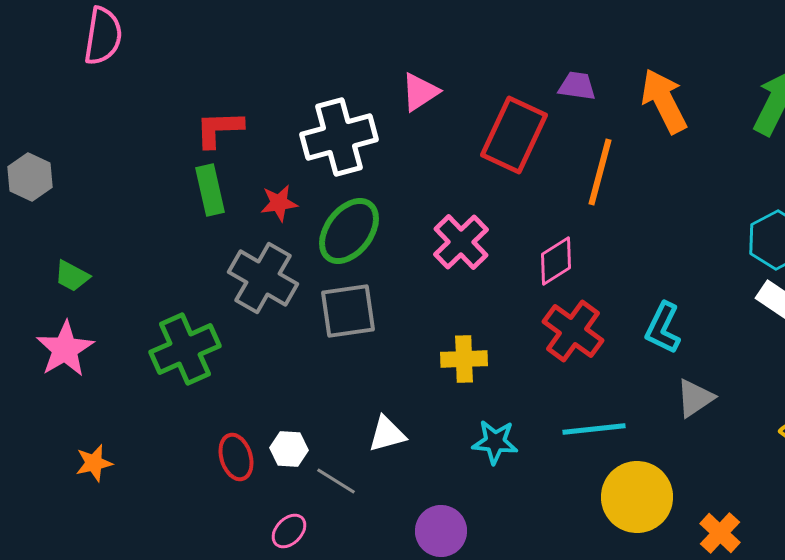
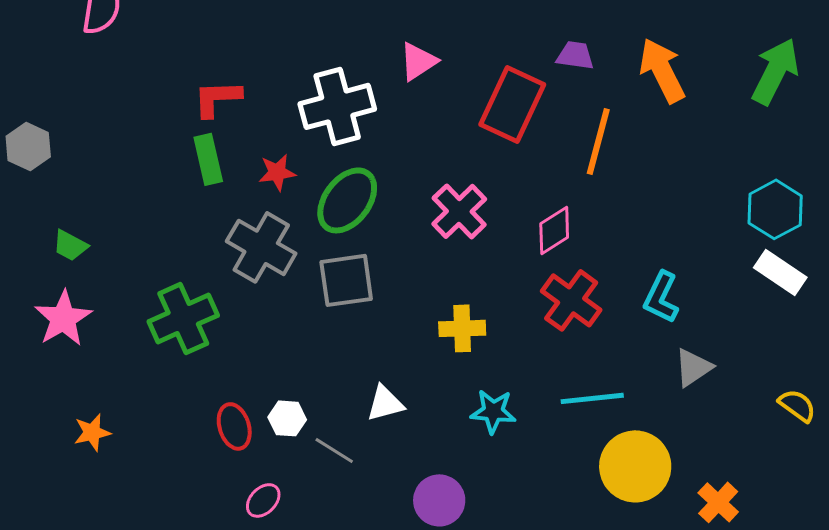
pink ellipse: (289, 531) -> (263, 500), moved

